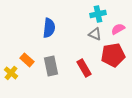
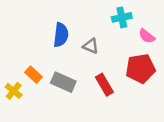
pink semicircle: (118, 29) -> (147, 36), turned -112
gray triangle: (95, 34) -> (91, 46), moved
gray rectangle: (51, 66) -> (63, 82), turned -54

